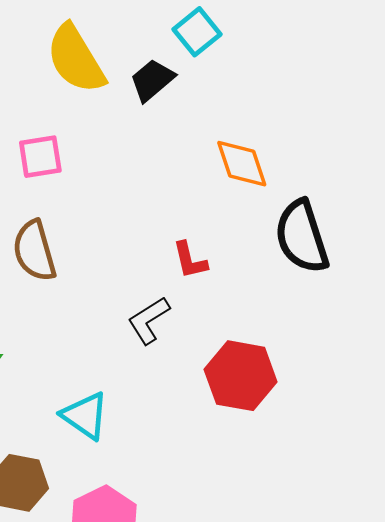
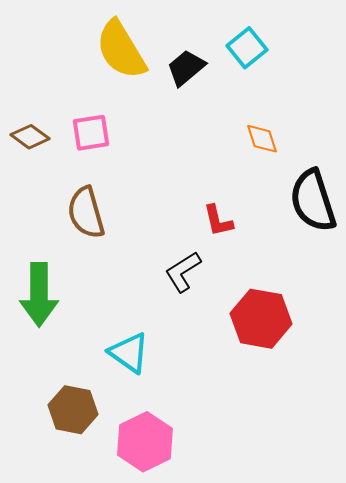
cyan square: (197, 32) -> (247, 48), moved
orange diamond: (242, 164) -> (262, 139), size x0.7

